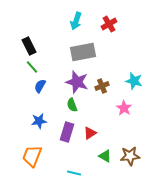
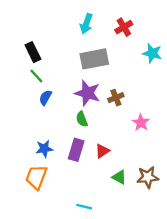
cyan star: (134, 81) -> (152, 53), moved
blue star: (39, 121) -> (44, 149), moved
cyan line: (74, 173) -> (84, 207), moved

